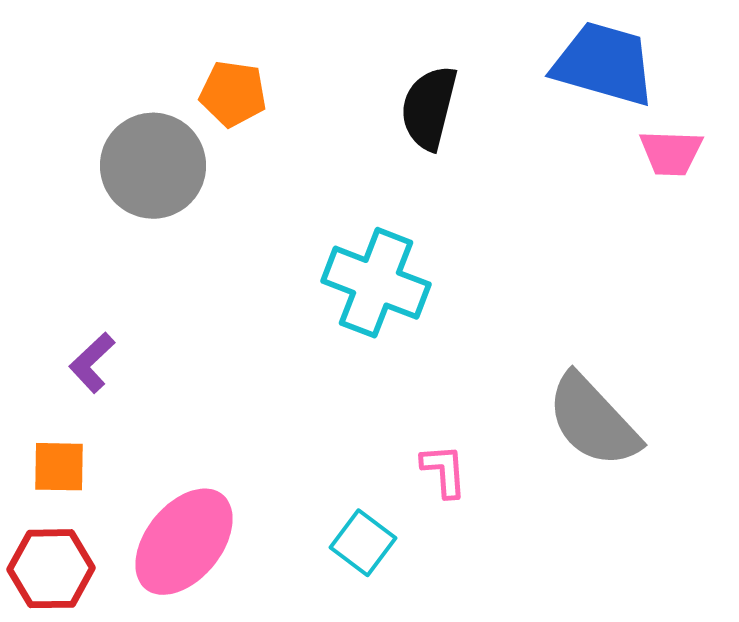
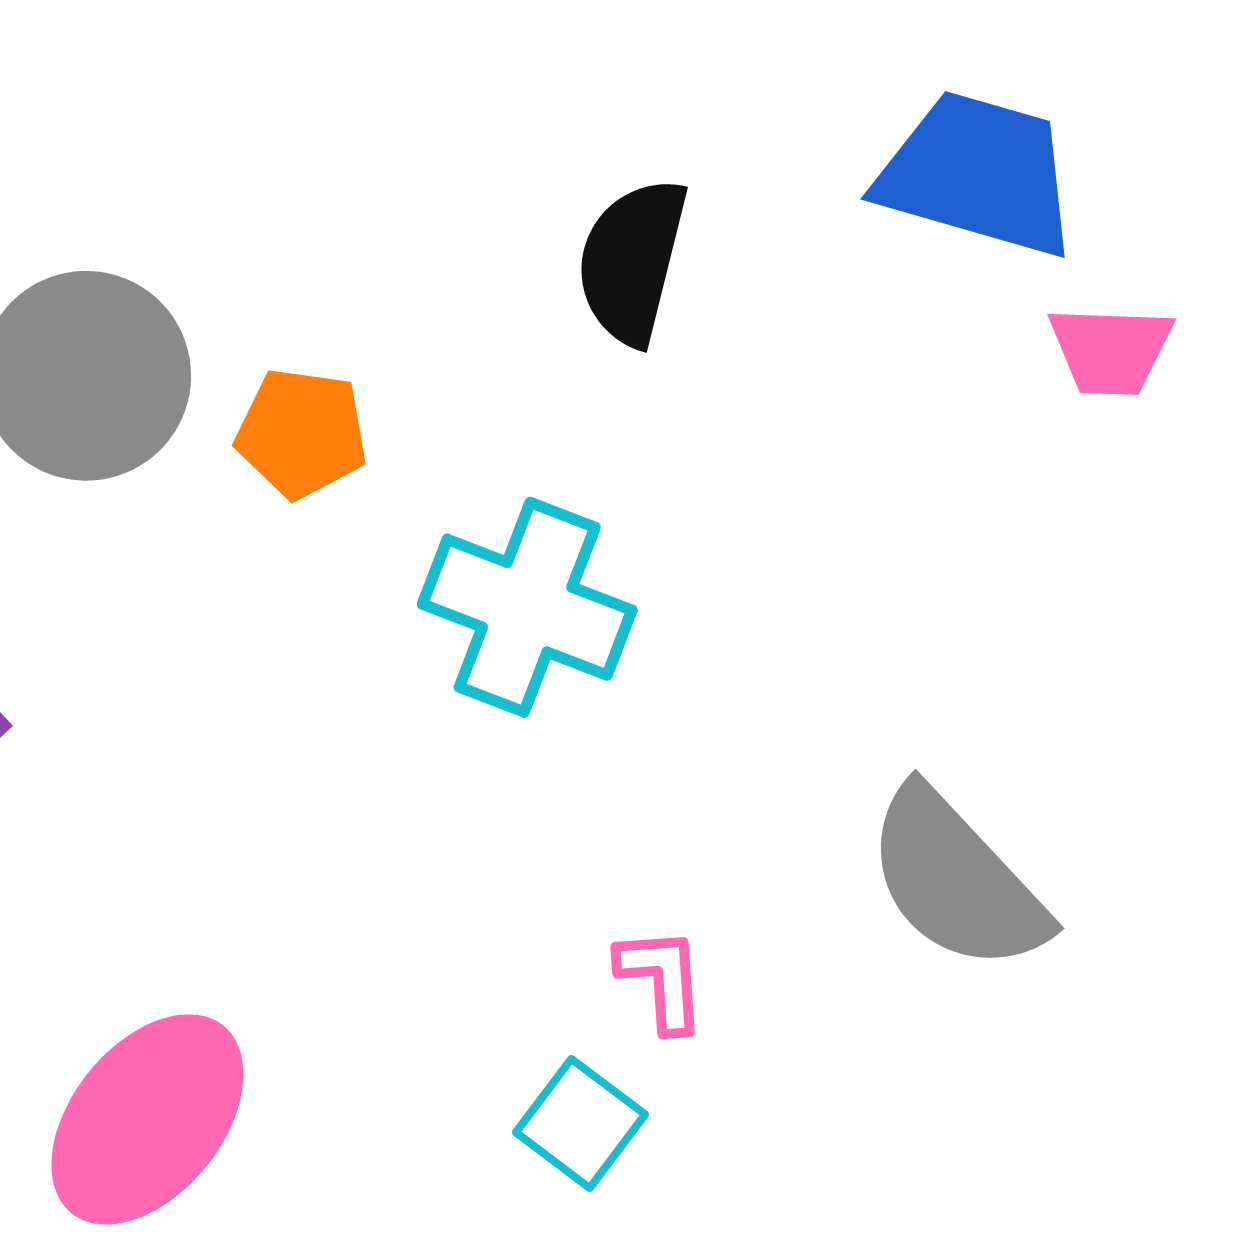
orange pentagon: (233, 94) -> (302, 433), moved
cyan square: (363, 543) -> (581, 1123), moved

